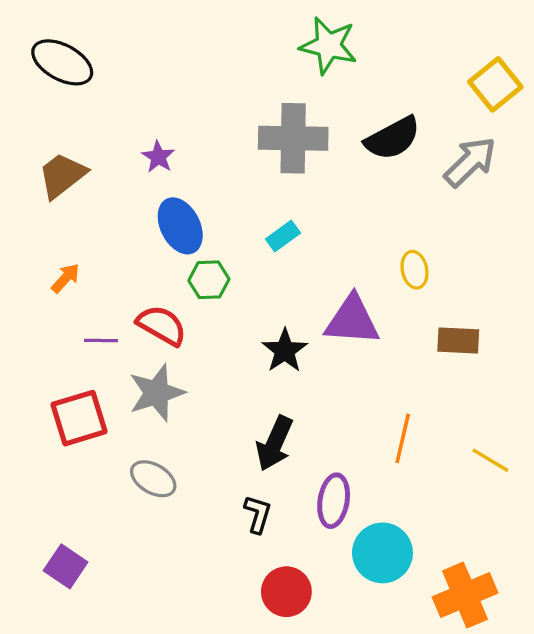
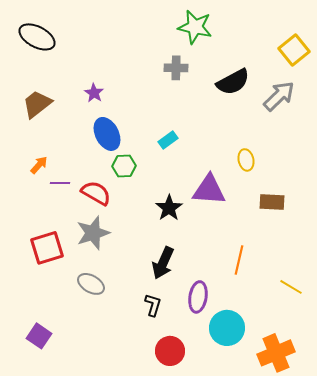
gray cross: (293, 138) -> (176, 68), moved, size x0.6
purple line: (101, 341) -> (60, 183), moved
yellow line: (490, 460) -> (291, 287), moved

